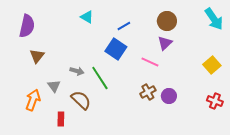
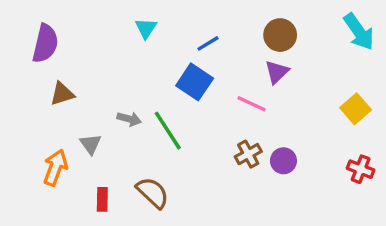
cyan triangle: (87, 17) -> (146, 28), turned 32
brown triangle: (37, 56) -> (62, 94), turned 35
brown semicircle: (81, 100) -> (153, 193), moved

